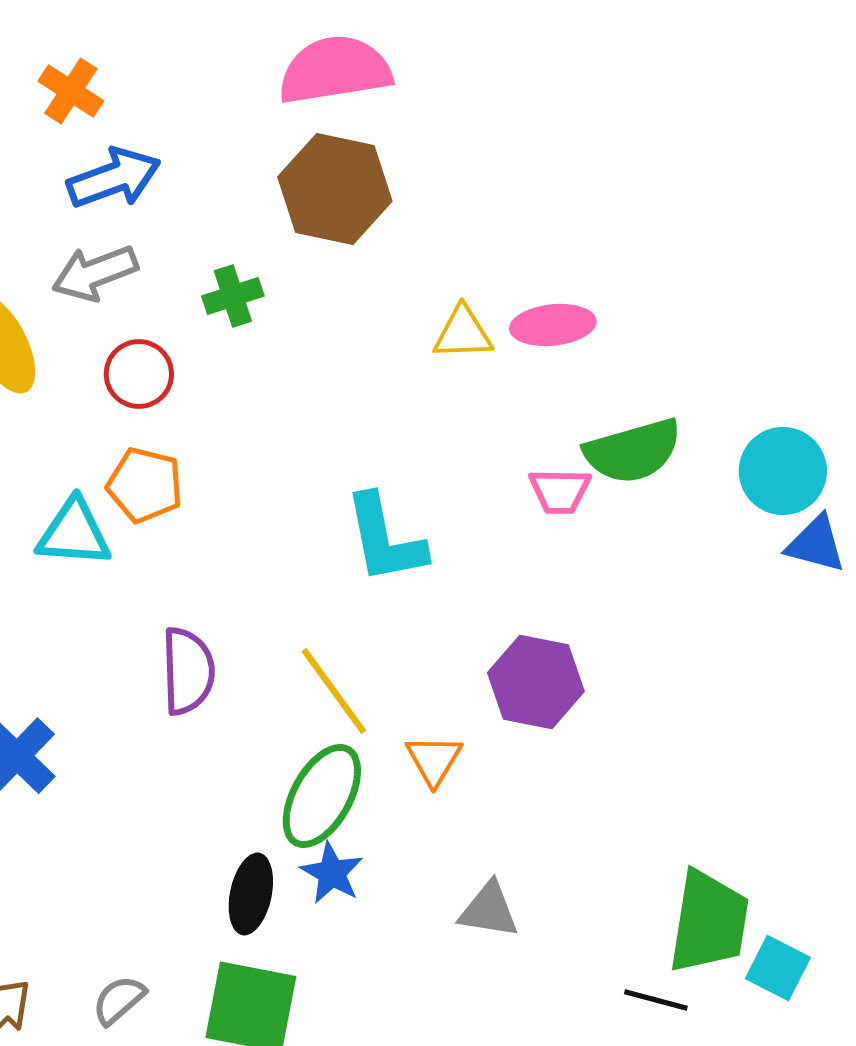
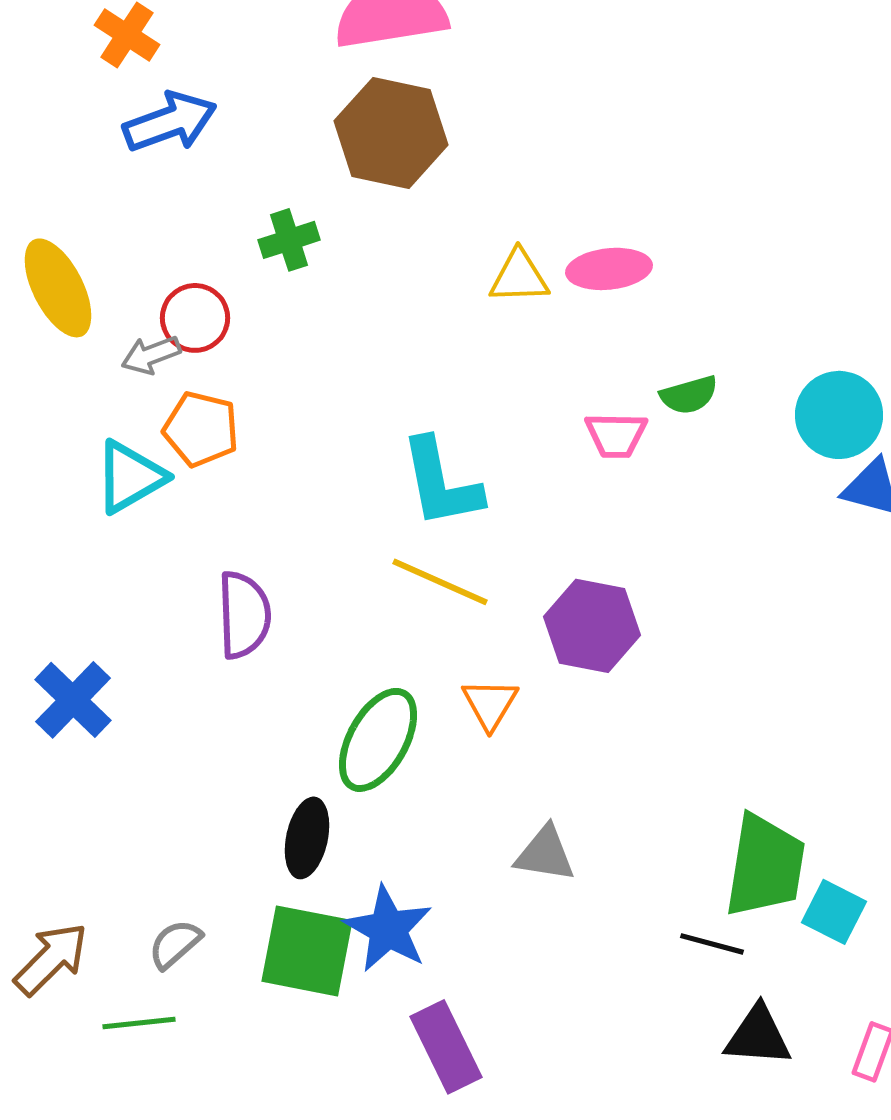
gray arrow: (95, 273) -> (151, 355), moved, size x0.7
green semicircle: (633, 451) -> (689, 395), size x0.6
cyan triangle: (74, 533) -> (130, 477), turned -34
yellow line: (334, 691) -> (440, 582), moved, turned -30
blue star: (332, 873) -> (388, 929), moved, size x1.4

